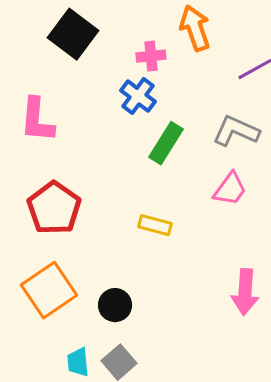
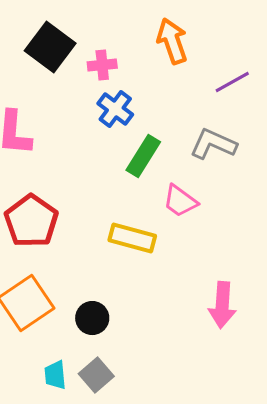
pink cross: (151, 56) -> (102, 65), moved
pink trapezoid: (230, 189) -> (180, 201), moved, turned 90
yellow rectangle: (155, 225) -> (132, 238), size x1.4

